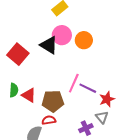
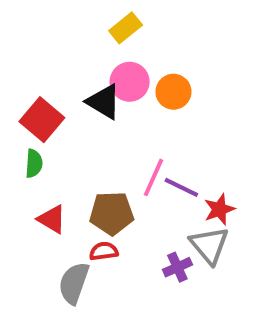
green semicircle: (14, 90) -> (34, 163), moved
red triangle: (29, 95) -> (52, 219), moved
gray triangle: (102, 117) -> (209, 245), size x1.5

